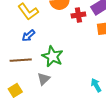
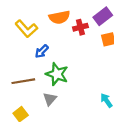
blue arrow: (28, 36) -> (42, 51), moved

